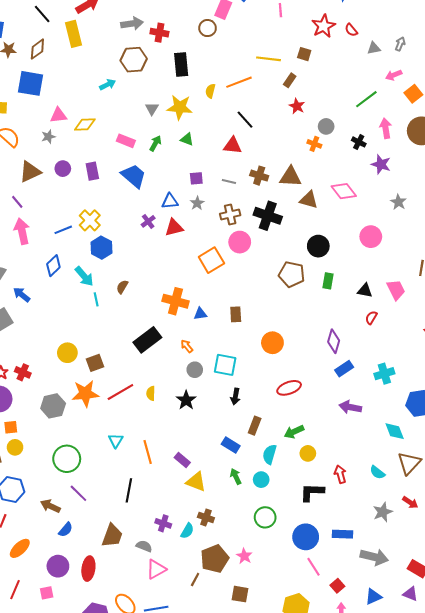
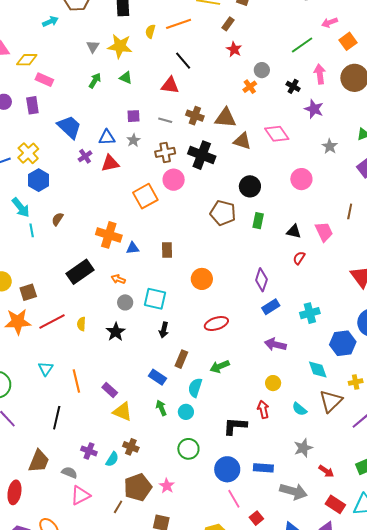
pink rectangle: (126, 141) -> (44, 80), moved
orange cross: (314, 144) -> (250, 87), turned 32
blue trapezoid: (134, 176) -> (69, 127), moved
orange arrow: (187, 346) -> (118, 279), turned -32
yellow circle: (308, 453) -> (273, 383), moved
red arrow: (410, 502) -> (326, 471), moved

